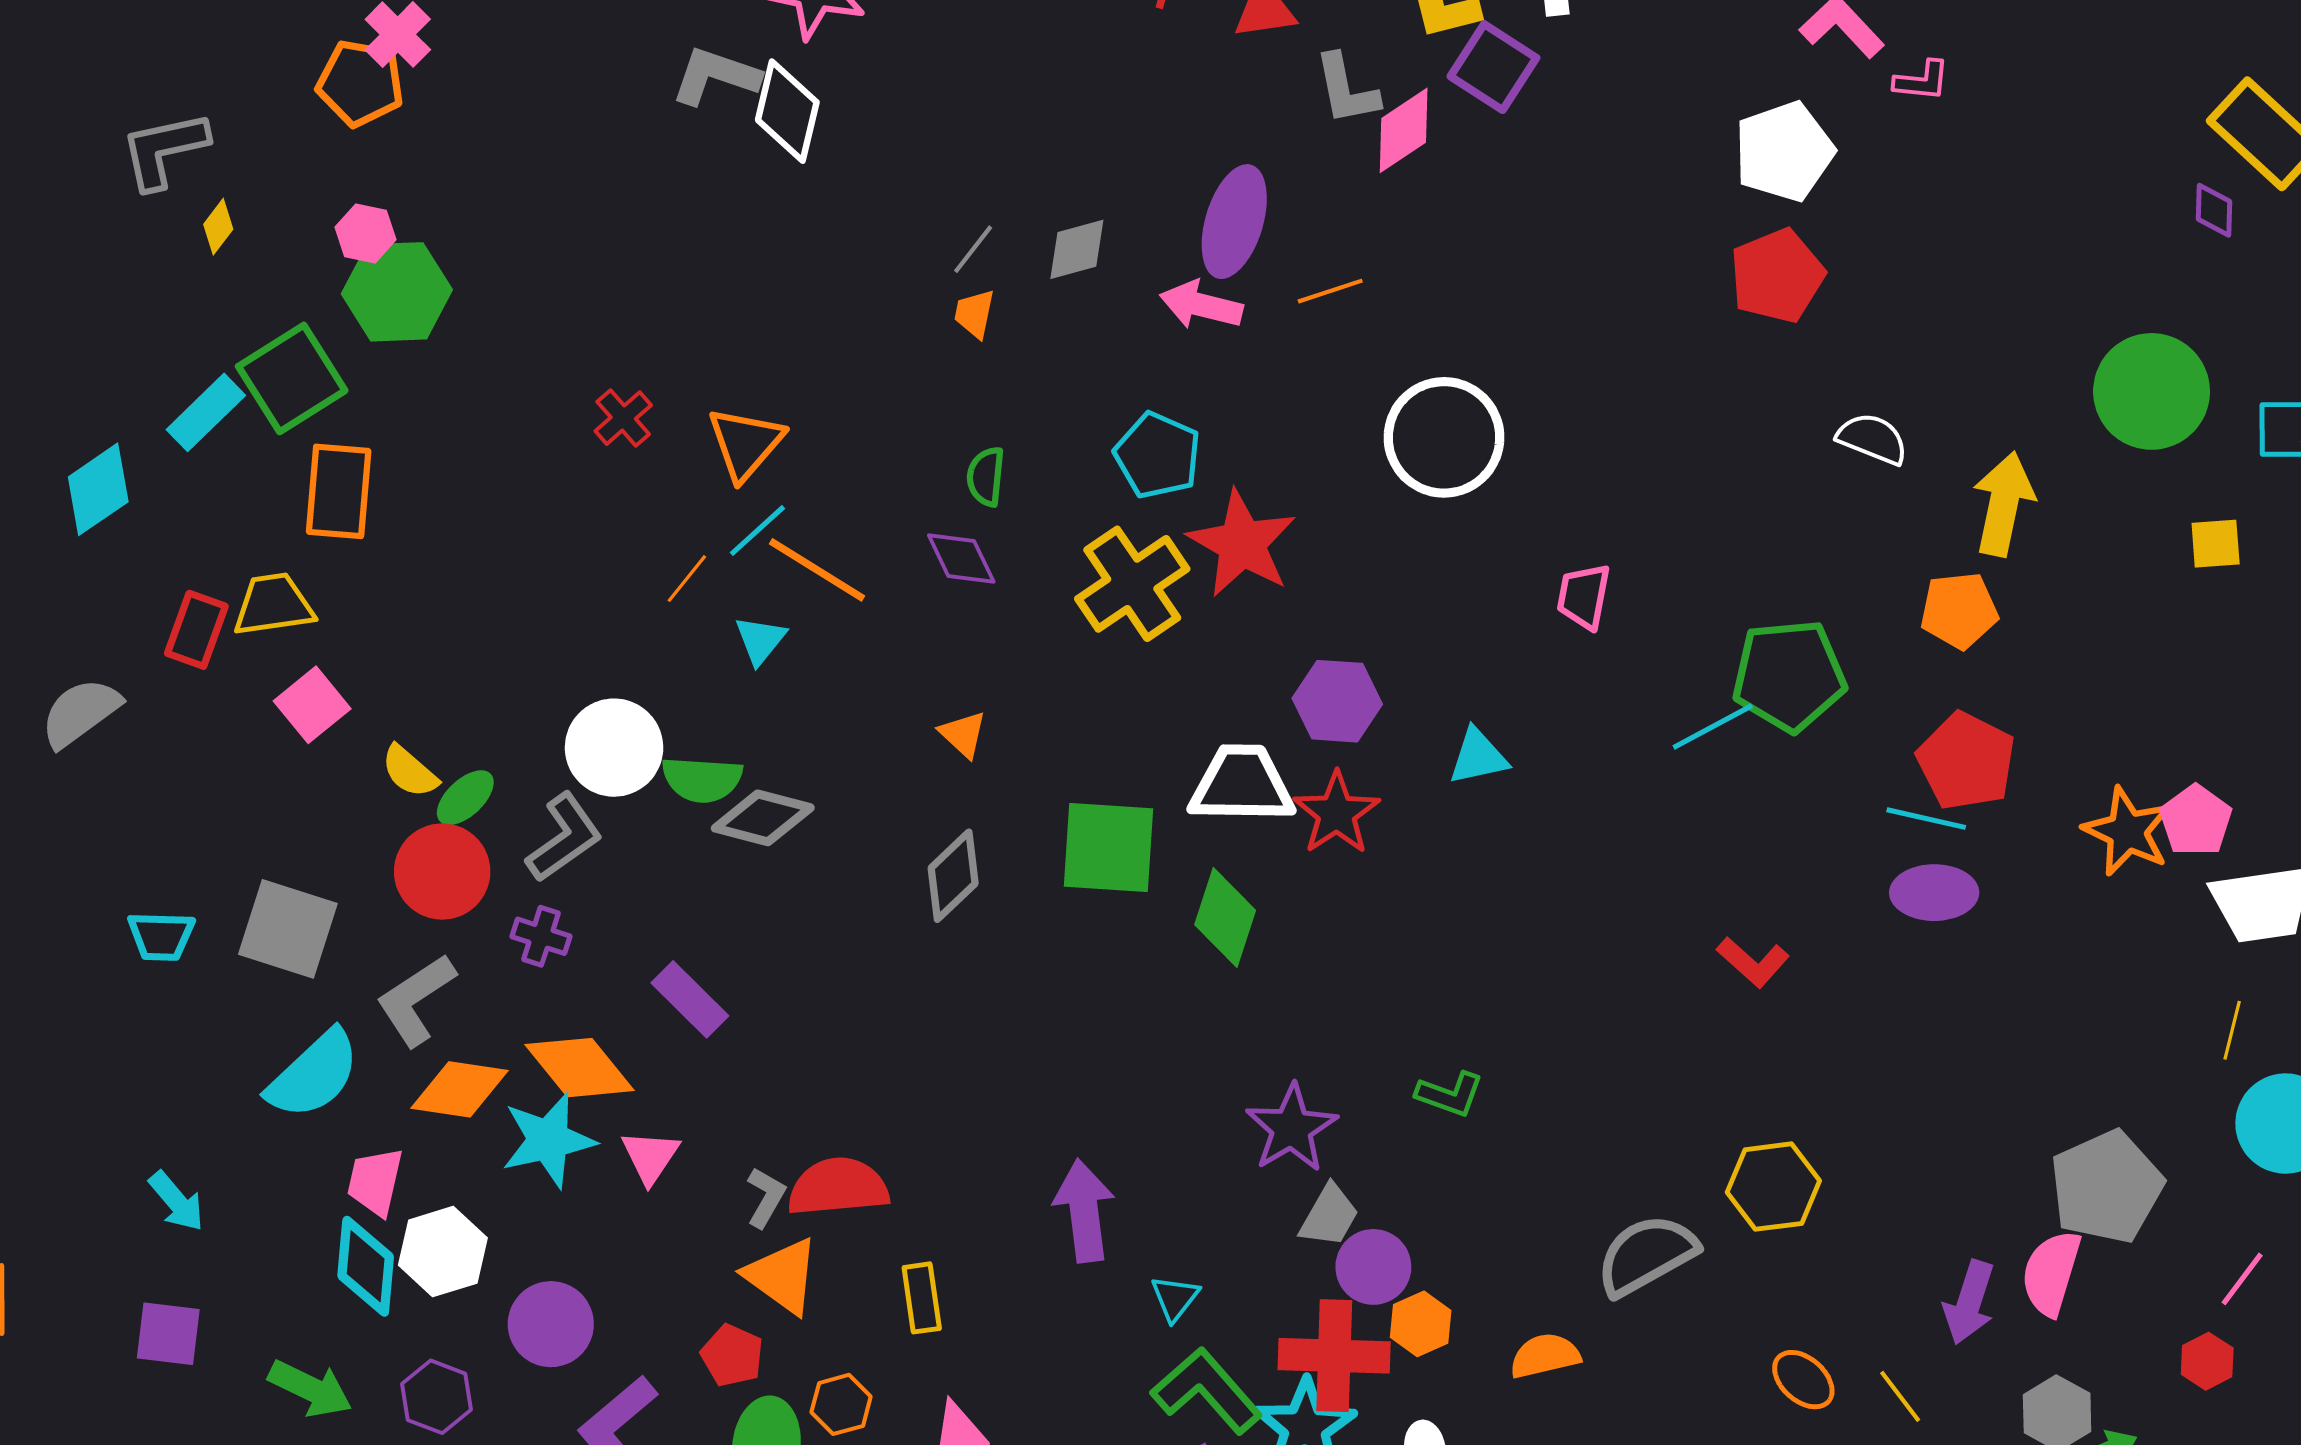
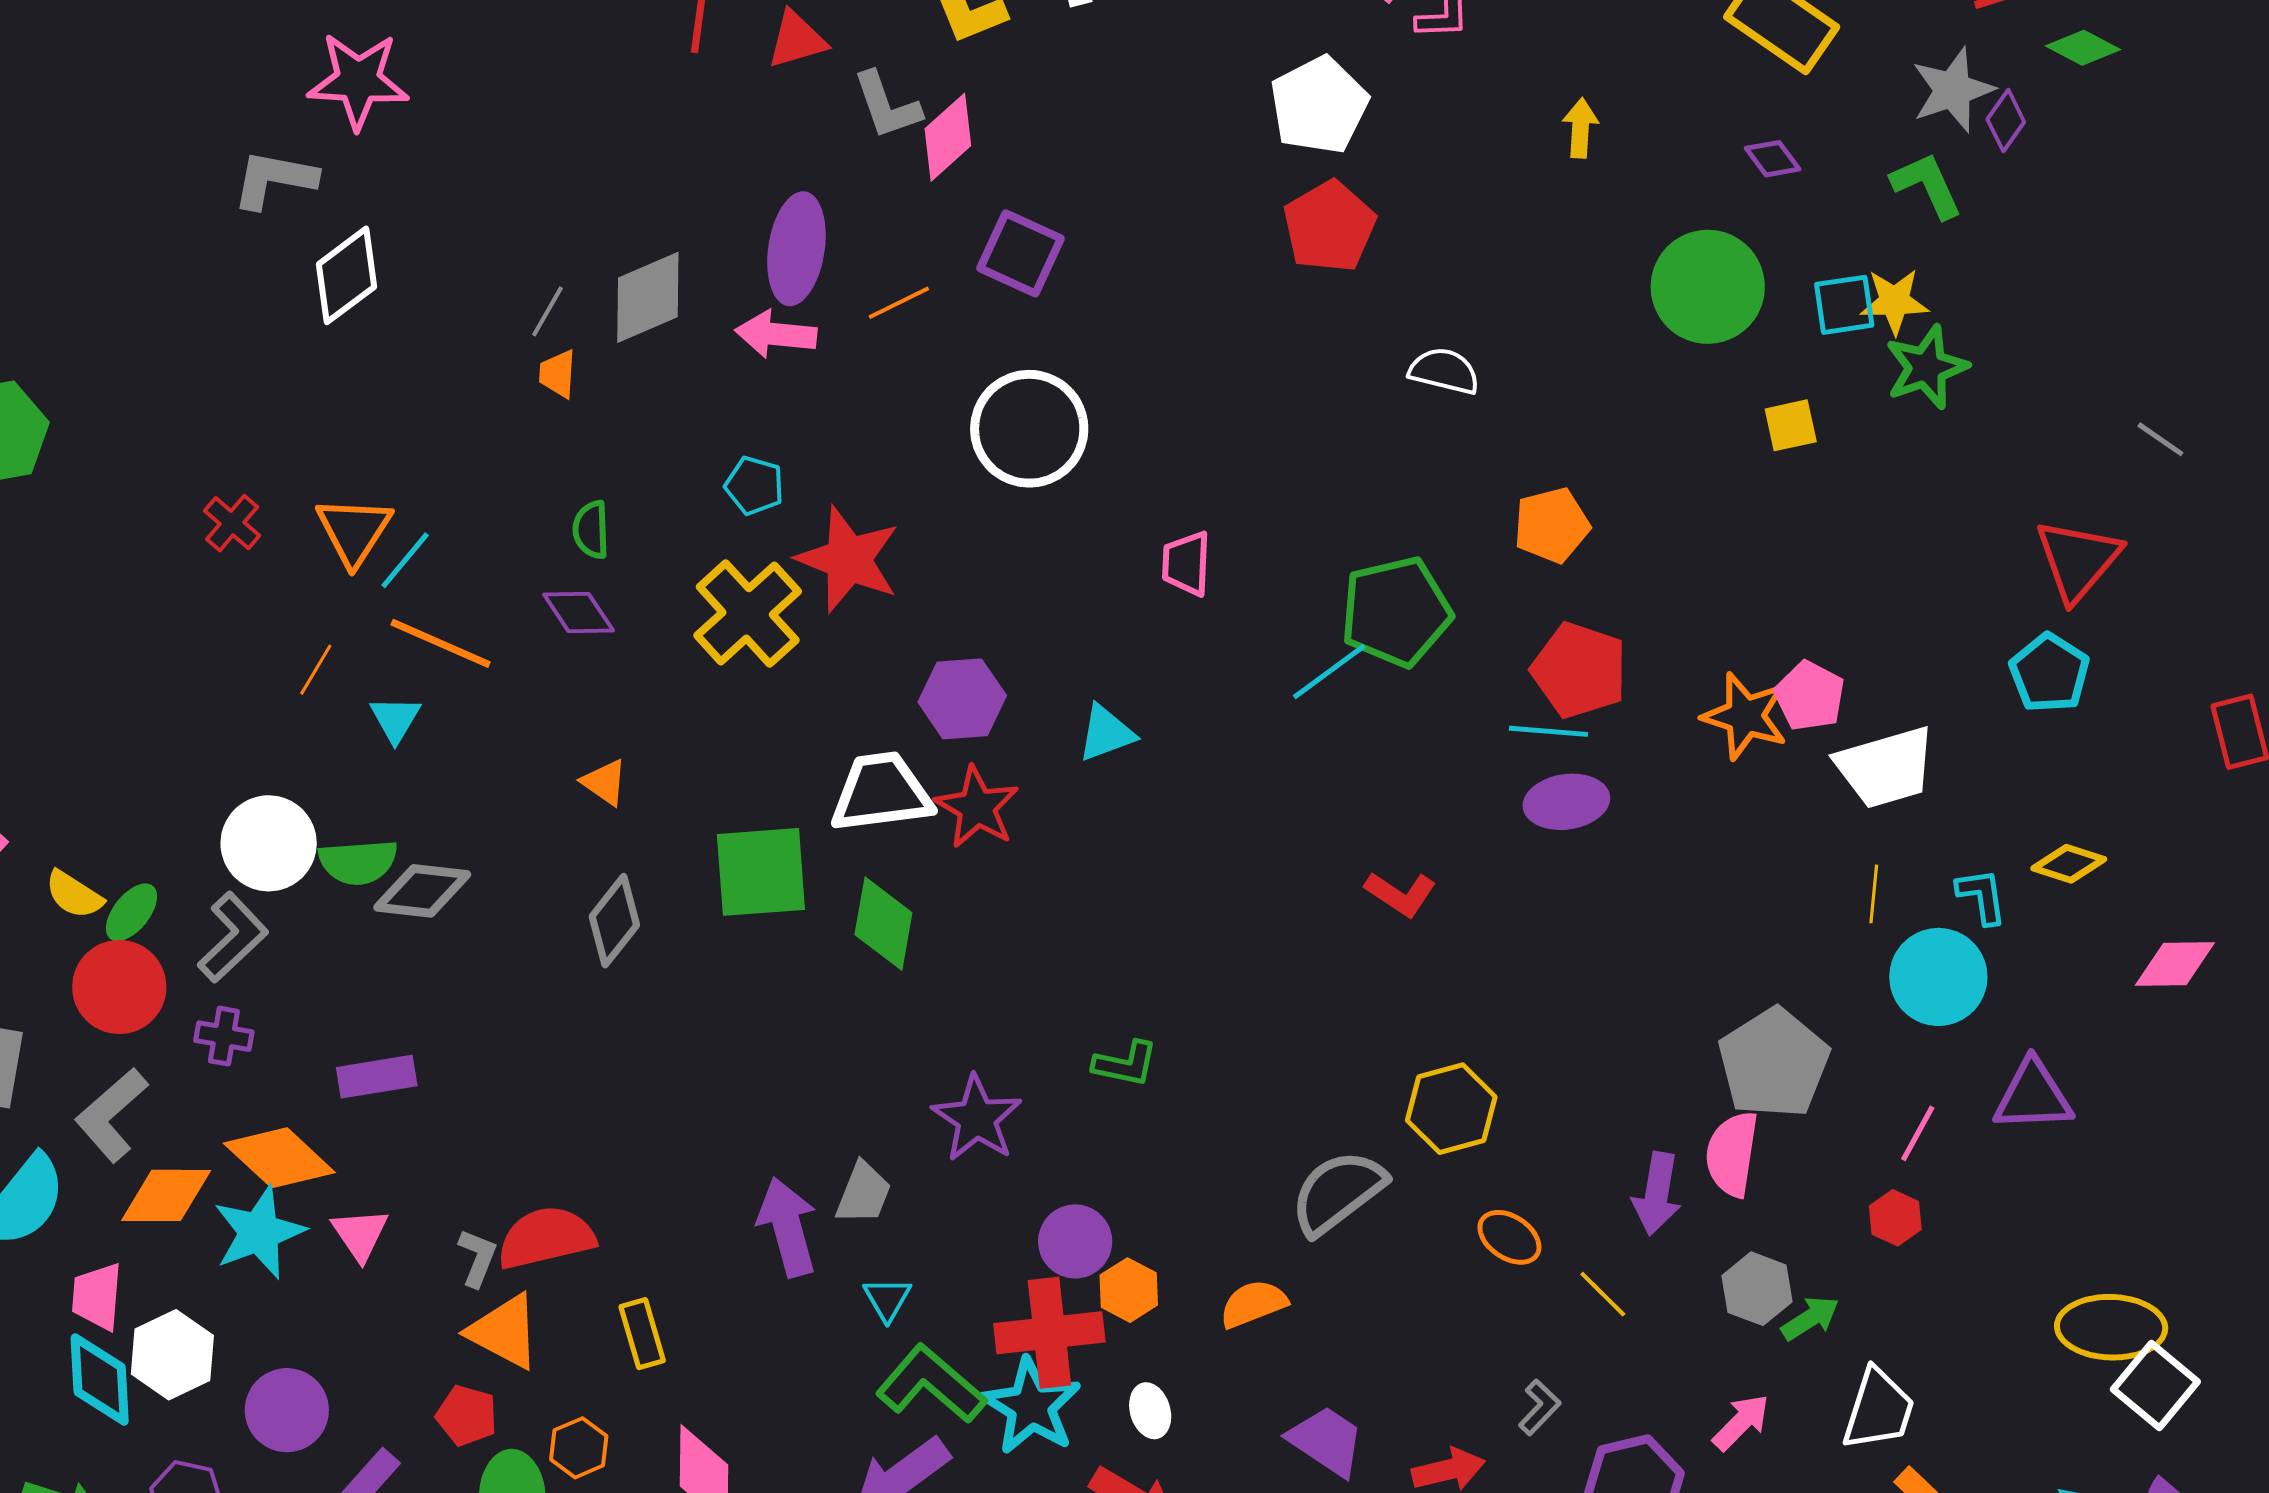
purple square: (1493, 67) -> (1020, 253), moved
white diamond: (787, 111) -> (346, 275), moved, turned 48
purple diamond: (2214, 210) -> (1773, 159), moved, turned -30
gray diamond: (1077, 249) -> (648, 297), size x1.4
cyan pentagon: (1158, 455) -> (754, 486), size x0.7
yellow arrow: (2003, 504) -> (1580, 128), moved, size x0.6
cyan line: (757, 531) -> (405, 560), moved
purple rectangle: (690, 999) -> (377, 1077), turned -46
gray trapezoid: (1329, 1216) -> (863, 1193), moved
orange ellipse: (1803, 1380) -> (1509, 1237), moved

